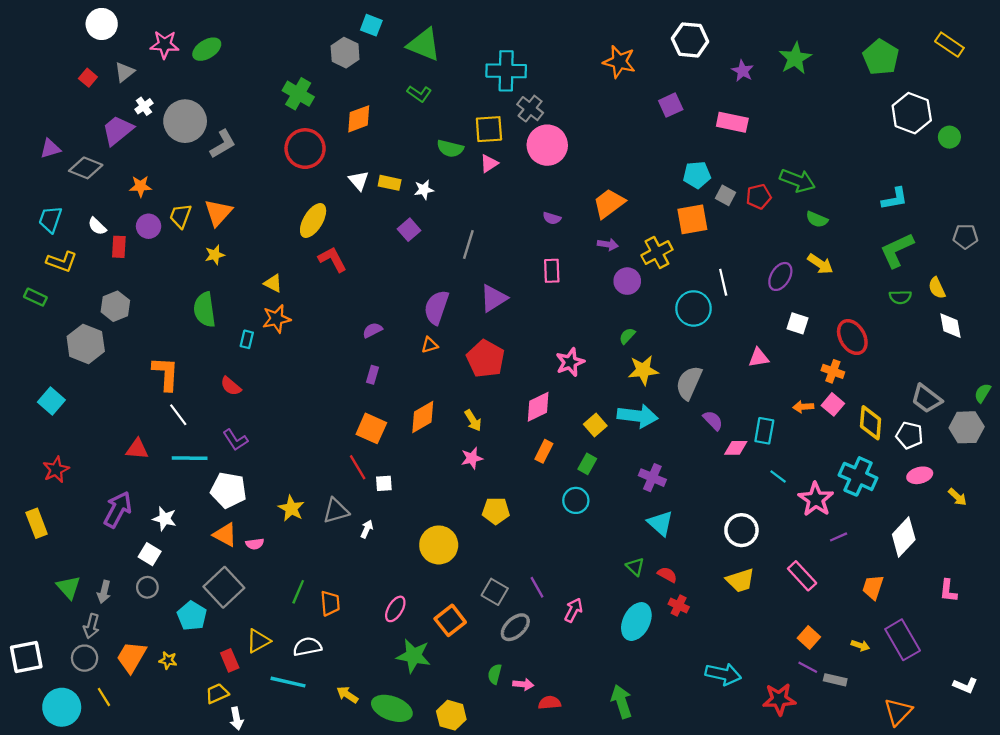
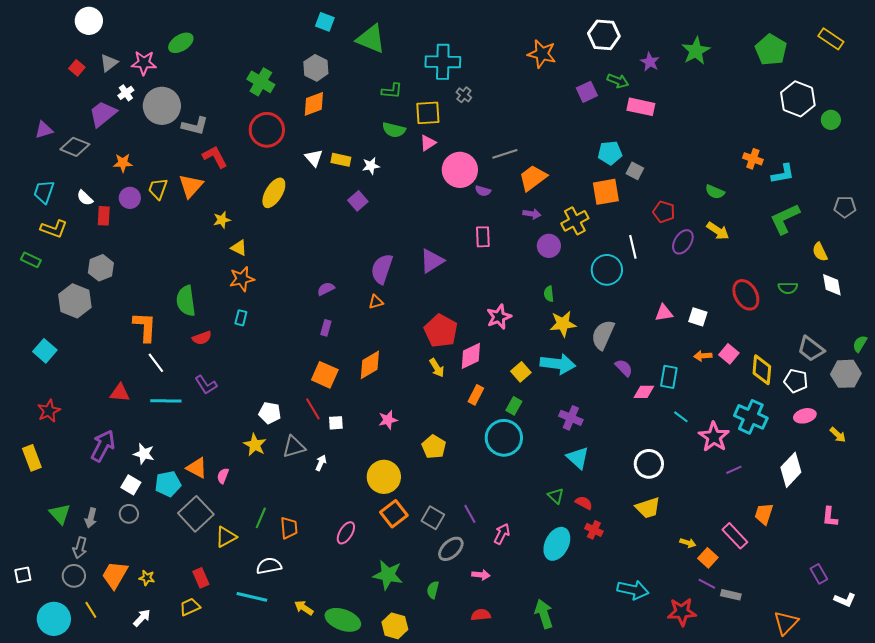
pink star: (165, 45) -> (144, 63), moved
gray hexagon: (345, 53) -> (316, 68), moved
green L-shape: (419, 94) -> (392, 91), moved, turned -30
gray cross: (530, 109) -> (464, 95), size x0.7
gray L-shape: (223, 144) -> (195, 126), turned 44
pink circle: (547, 145) -> (460, 170), moved
green arrow: (797, 181) -> (618, 81), moved, size x0.7
red pentagon: (759, 197) -> (664, 212), moved, turned 30
gray line: (468, 244) -> (505, 154), moved, turned 55
yellow star: (215, 255) -> (222, 220), moved
red L-shape: (332, 259) -> (215, 157), moved
green semicircle: (900, 297) -> (788, 288), moved
green semicircle: (205, 310) -> (186, 301), moved
white square: (797, 323) -> (698, 317), moved
green semicircle: (627, 336) -> (549, 294), turned -49
cyan rectangle: (247, 339) -> (241, 318), moved
red pentagon: (486, 359) -> (441, 331), moved
orange cross: (833, 371) -> (753, 159), moved
red semicircle: (231, 386) -> (202, 338), turned -60
yellow arrow: (473, 420) -> (437, 368), moved
pink star: (472, 458) -> (388, 420), moved
white pentagon: (228, 490) -> (270, 413), moved, size x0.7
cyan circle: (576, 500) -> (504, 438), size x1.6
yellow pentagon: (496, 511) -> (434, 447), turned 30
pink semicircle: (255, 544) -> (223, 476), turned 119
pink rectangle: (802, 576) -> (735, 536), moved
cyan pentagon: (192, 616) -> (168, 484), moved, turned 30
orange square: (450, 620) -> (394, 514), moved
purple rectangle: (903, 640) -> (819, 574), moved, size x0.6
yellow triangle: (258, 641) -> (226, 537), moved
yellow arrow: (860, 646) -> (688, 543), moved
green star: (414, 656) -> (388, 575), moved
white square: (26, 657) -> (23, 575), size x0.6
pink arrow: (523, 684) -> (481, 575), moved
white arrow: (236, 719) -> (142, 618), moved, turned -126

